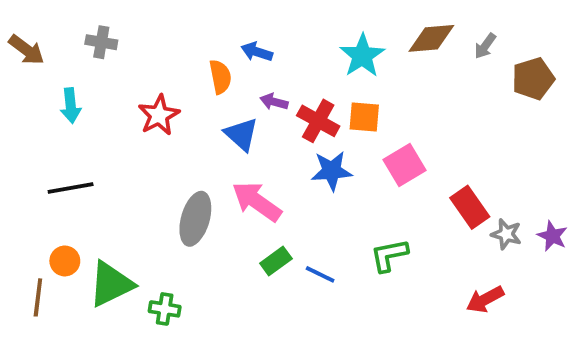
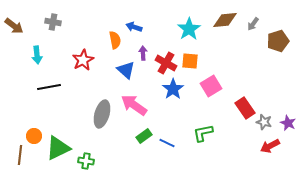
purple arrow: (274, 102) -> (143, 53), turned 72
blue star: (332, 171) -> (173, 89), turned -30
black line: (71, 188) -> (49, 87), moved
red arrow: (485, 299) -> (270, 146), moved

